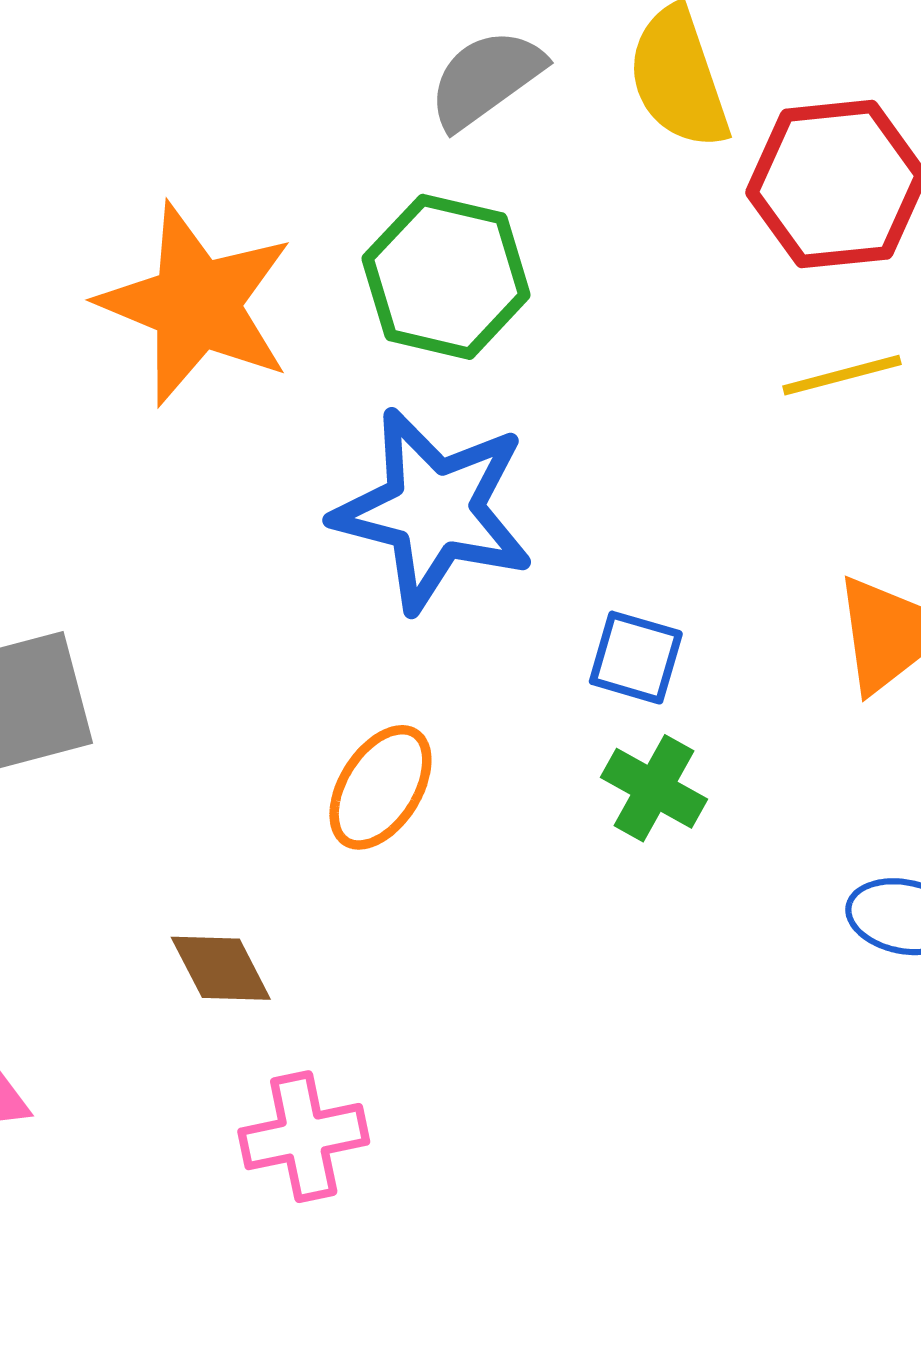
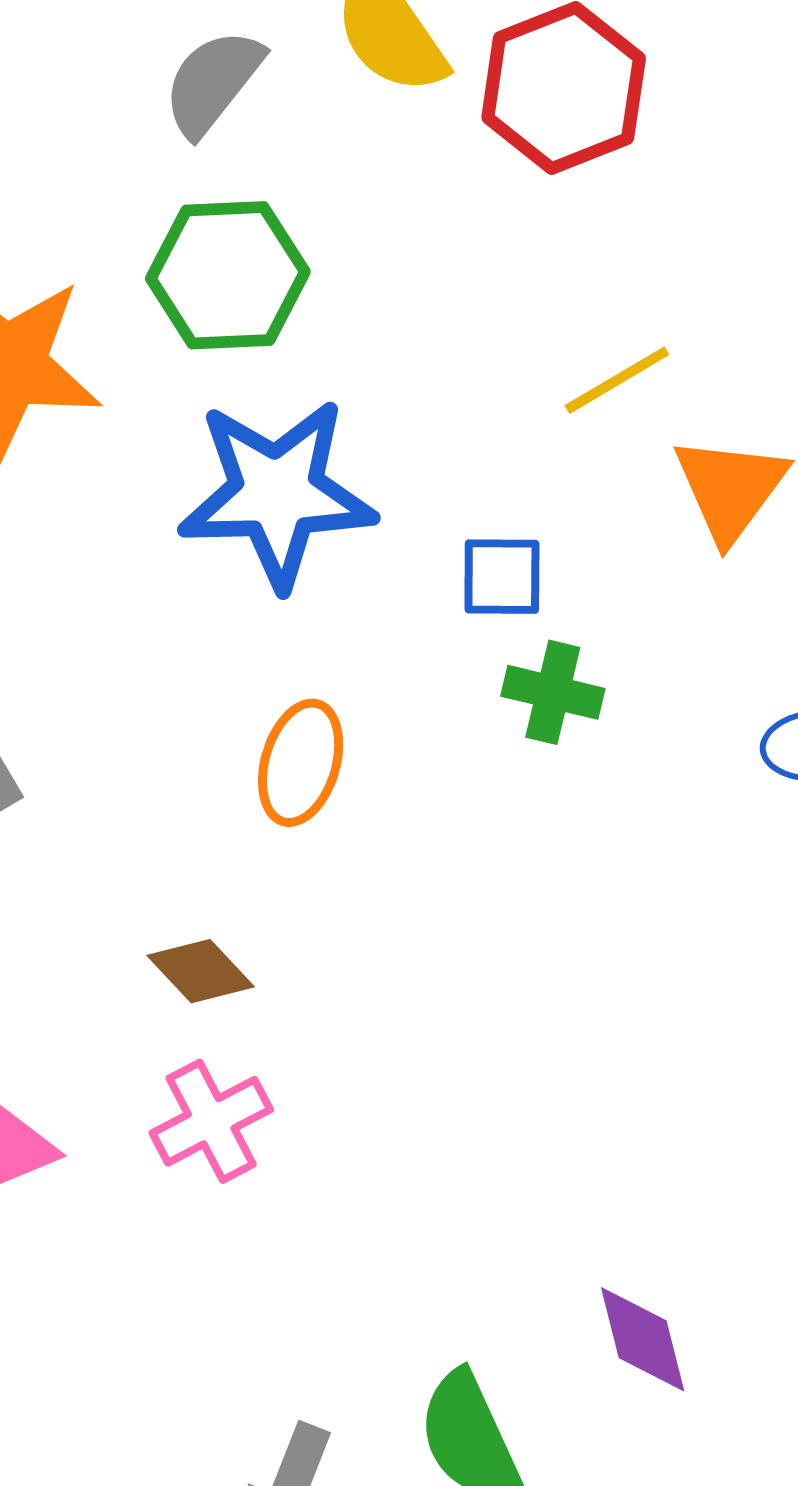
yellow line: (842, 375) -> (617, 380), moved
pink cross: (304, 1137) -> (211, 1121), moved

